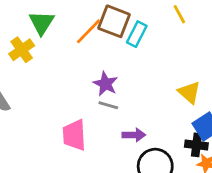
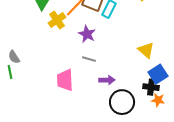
yellow cross: (22, 50) -> (57, 20), moved
purple star: (105, 84) -> (87, 34), moved

